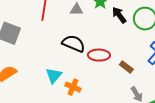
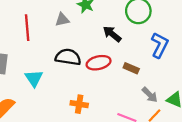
black arrow: (119, 15) -> (112, 34), moved
cyan triangle: (54, 76) -> (34, 78), moved

